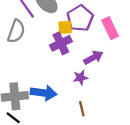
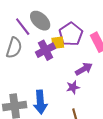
purple cross: (61, 43) -> (46, 50), moved
blue arrow: (44, 93) -> (40, 102), turned 80

